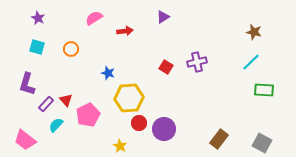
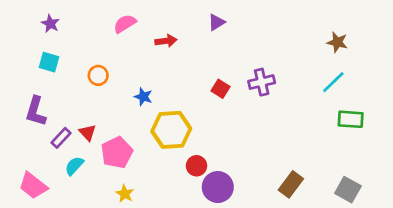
orange circle: (71, 49) -> (98, 75), moved
red circle: (139, 123) -> (196, 166), moved
purple circle: (164, 129) -> (218, 187), moved
yellow star: (120, 146) -> (125, 194), moved

